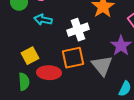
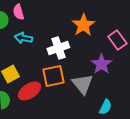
red ellipse: (49, 73) -> (29, 91), turned -35

